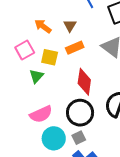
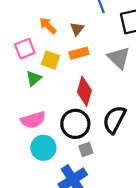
gray square: (79, 138) -> (86, 150), moved

